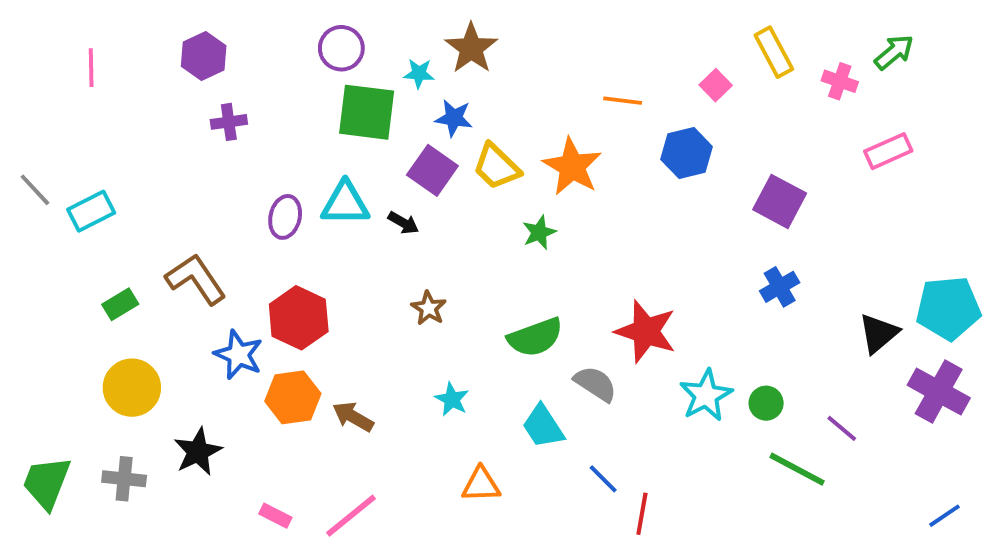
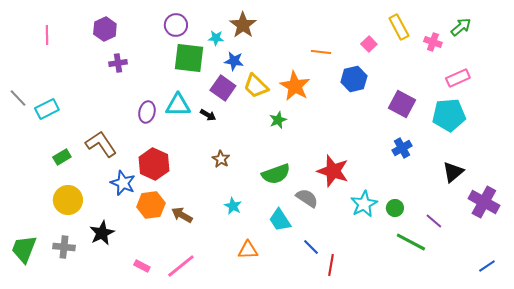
cyan pentagon: (948, 308) -> (449, 115), moved

